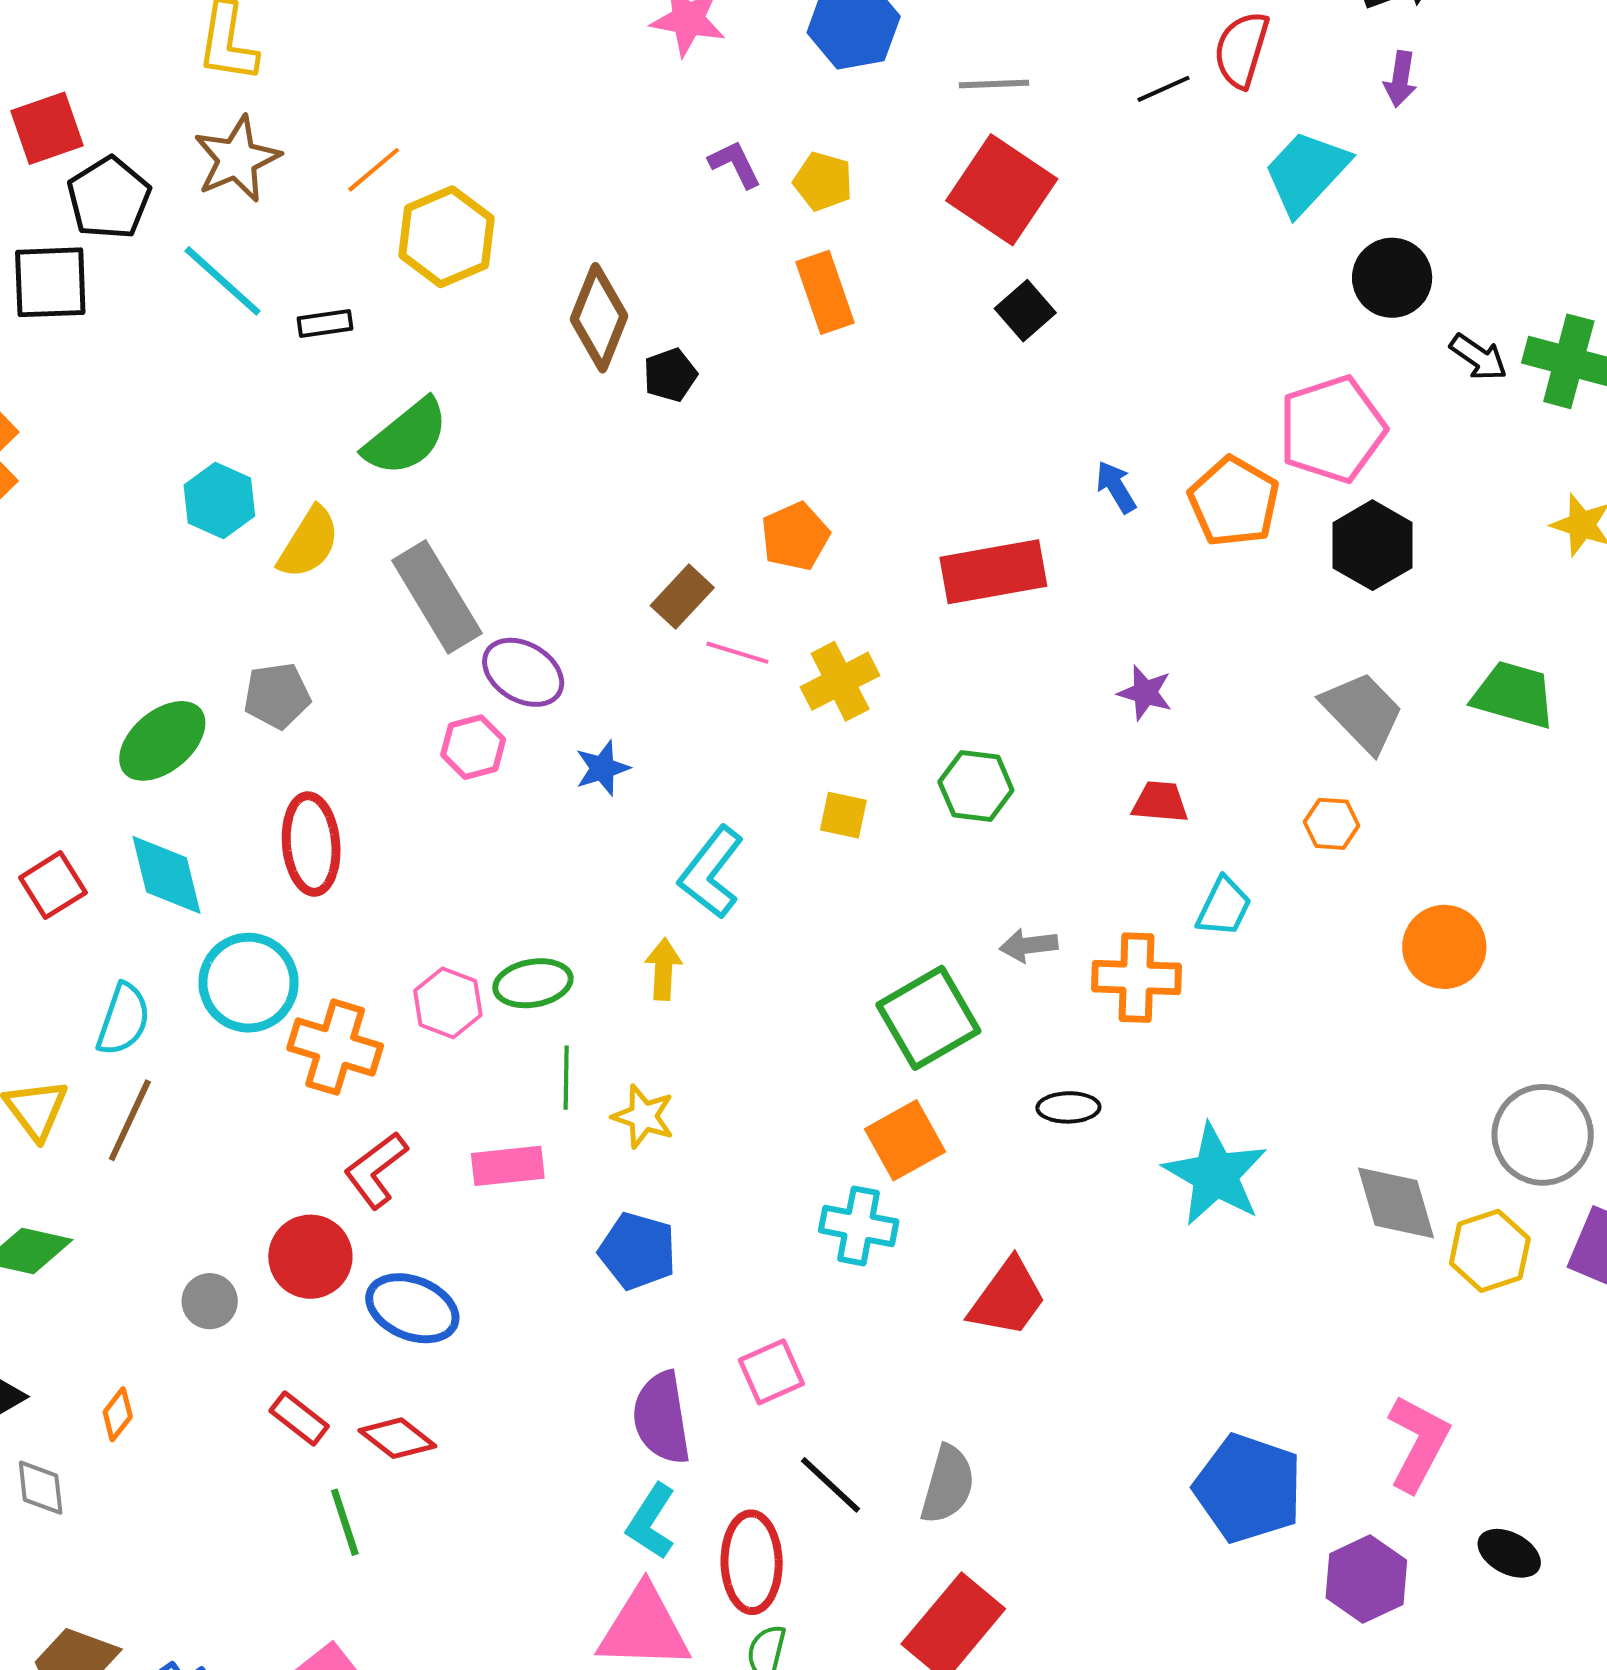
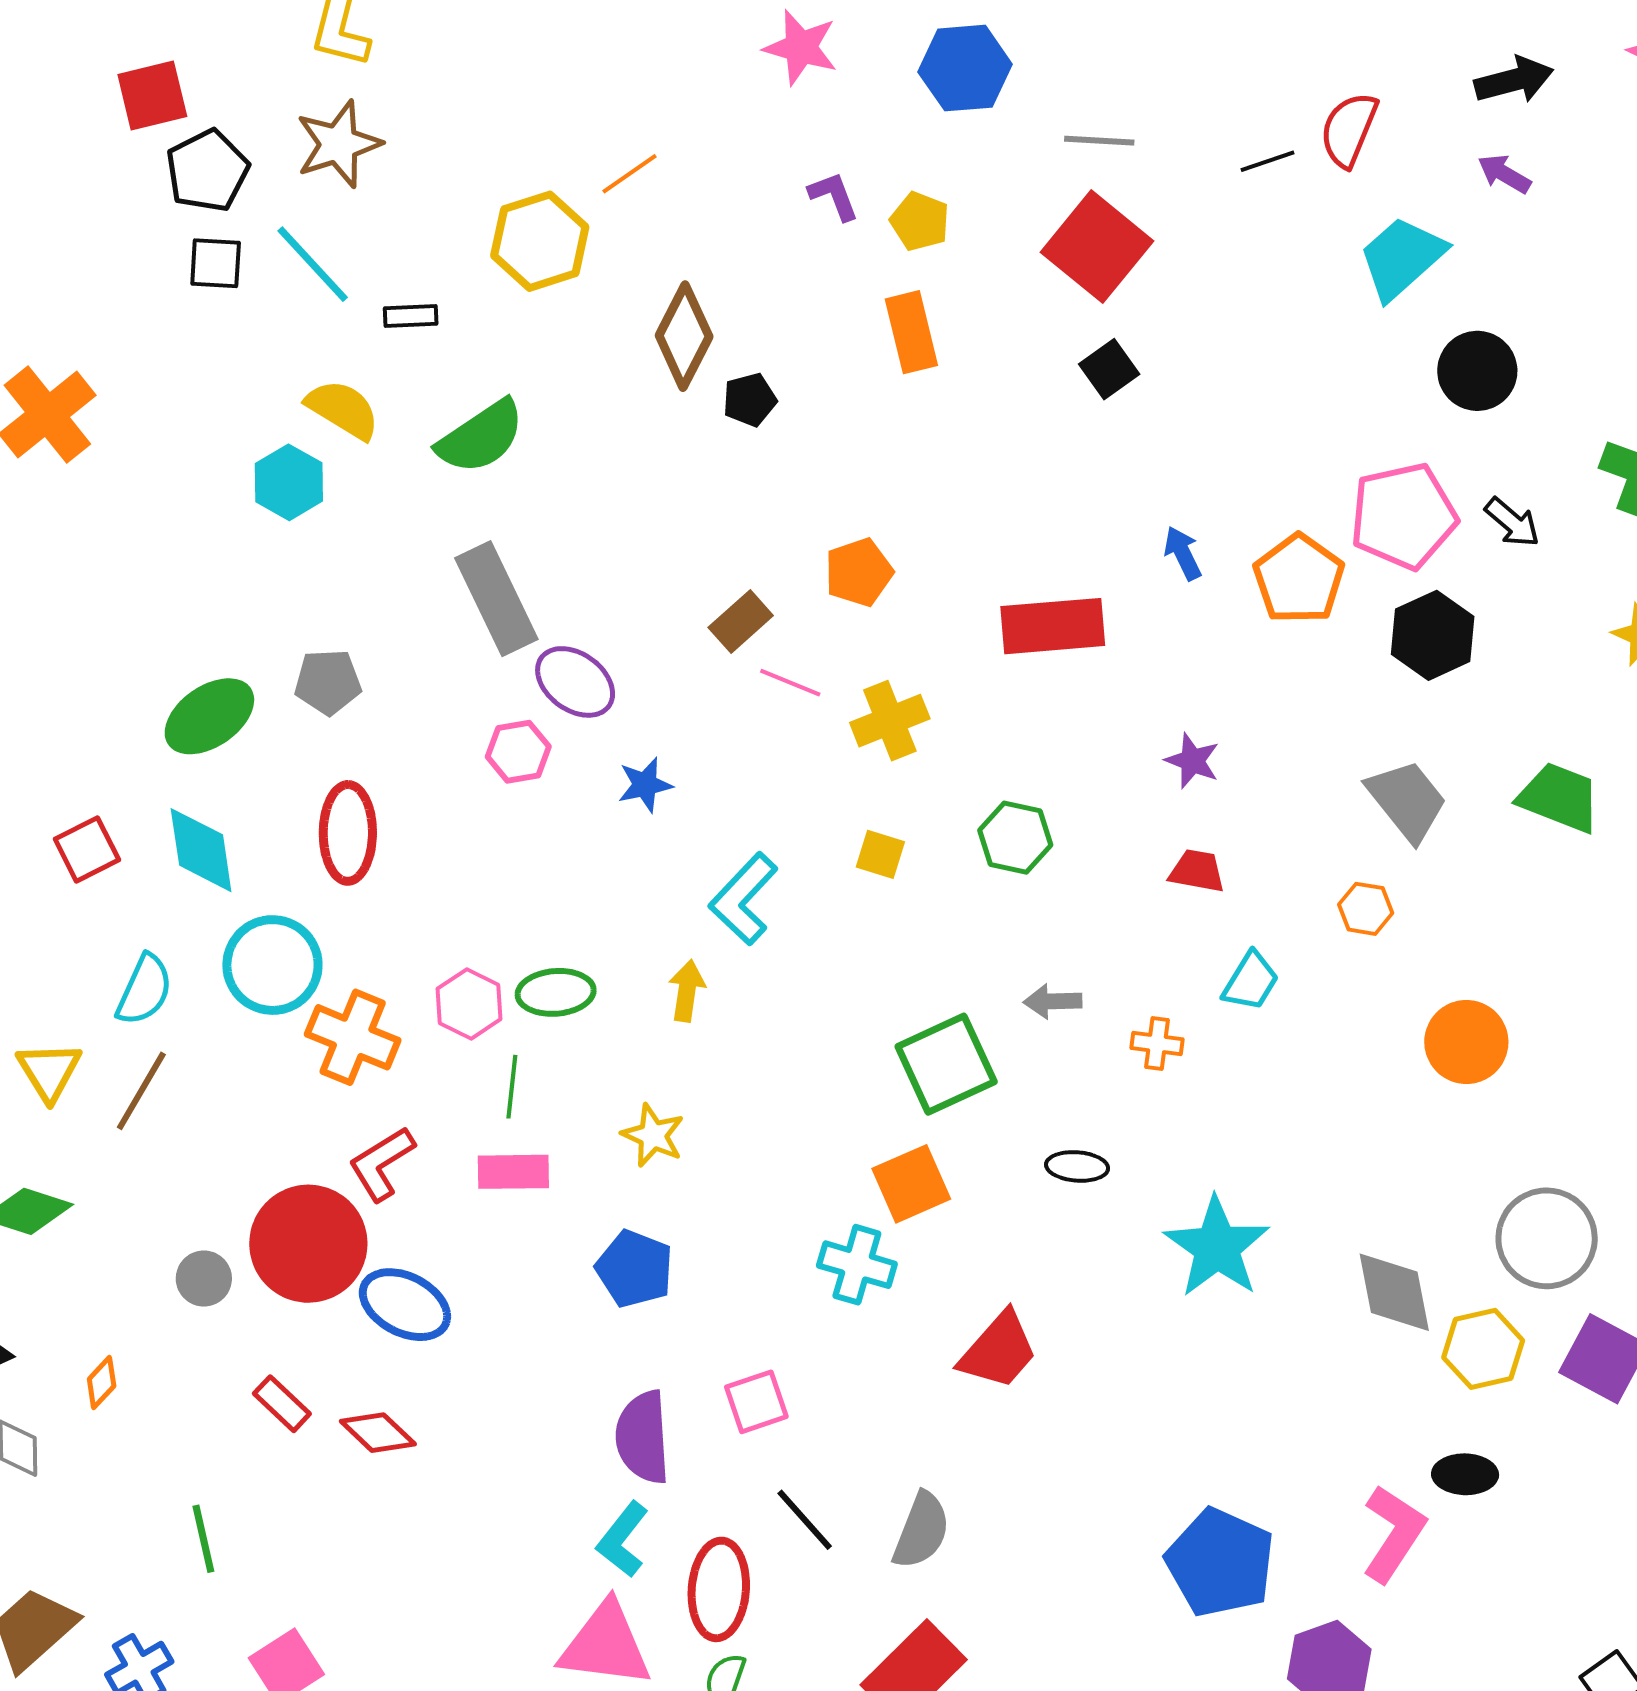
purple arrow: (1400, 79) -> (1504, 174), turned 106
orange line: (374, 170) -> (630, 174), moved
black square: (50, 282) -> (216, 263), moved, size x0.7
black arrow: (1478, 357) -> (1512, 522), moved
yellow semicircle: (309, 543) -> (343, 409), moved, turned -96
orange cross: (1137, 978) -> (1157, 1044), size x0.6
green line: (566, 1078) -> (512, 1087), moved
red circle: (310, 1257) -> (308, 1244), size x1.4
green line: (345, 1522) -> (203, 1539), moved
black ellipse: (1509, 1553) -> (1465, 1474), moved, turned -32

